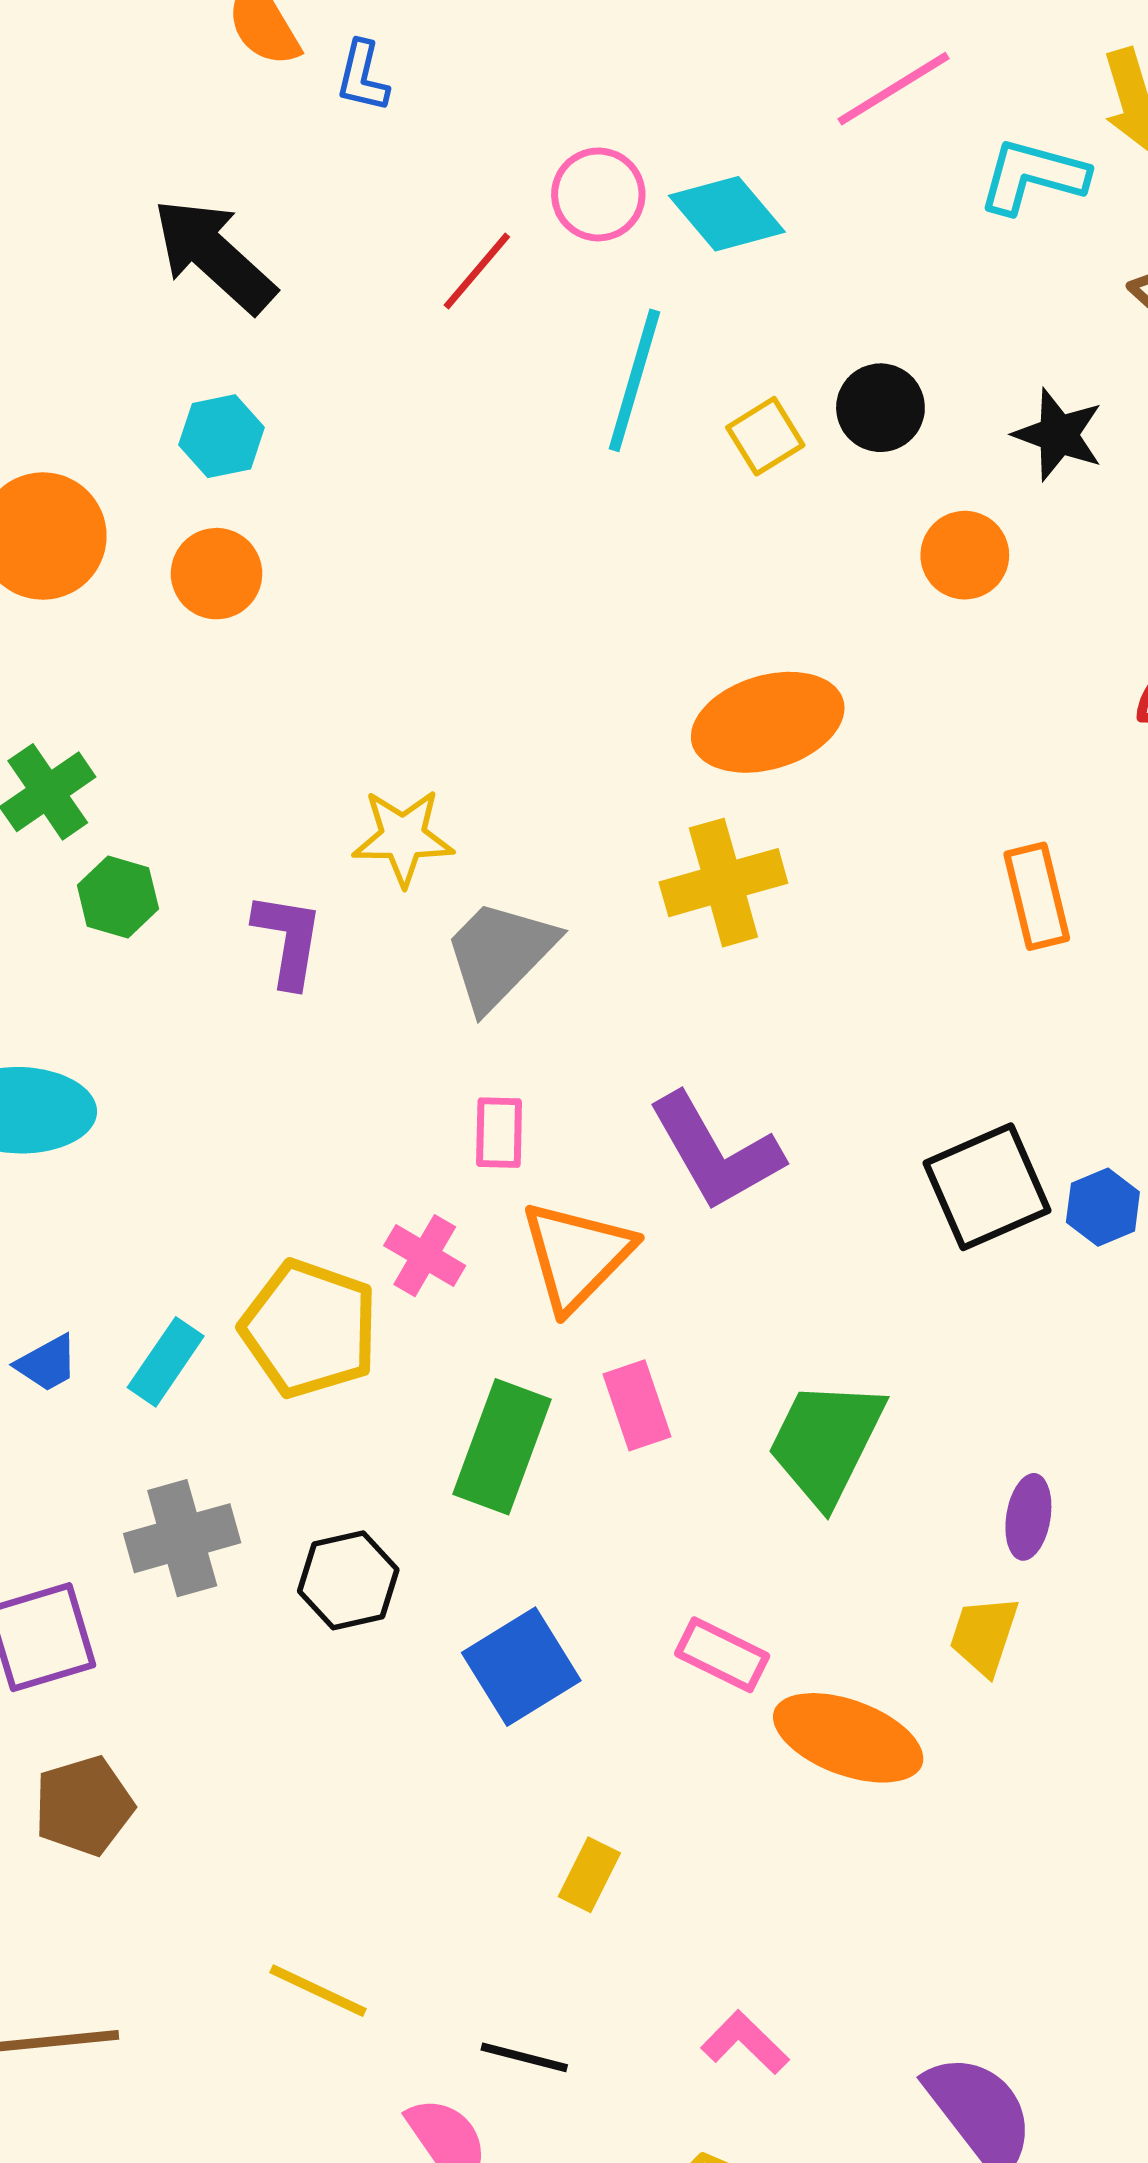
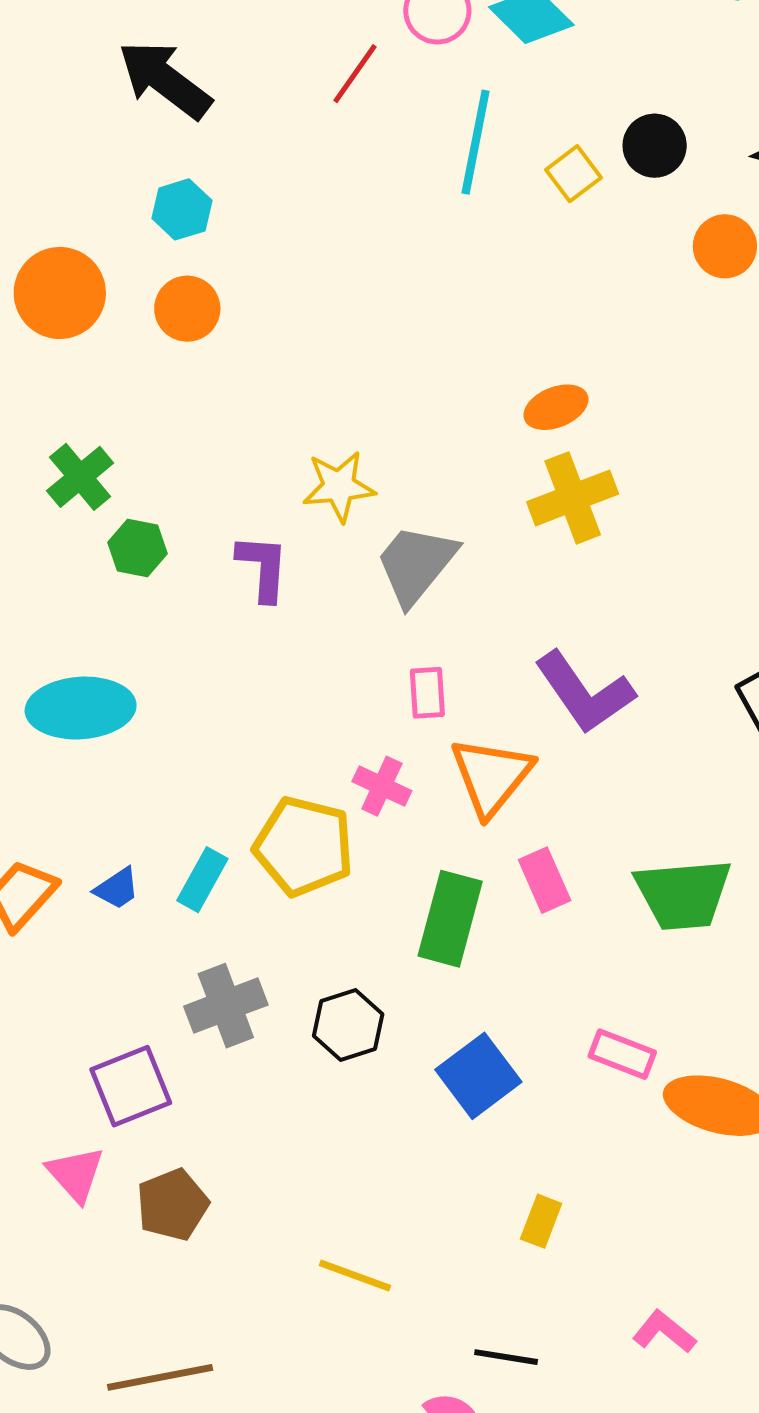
orange ellipse: (768, 722) -> (556, 407), moved, size x0.6
green trapezoid: (826, 1442) -> (683, 894), turned -116
yellow line: (318, 1991) -> (355, 1275), moved

